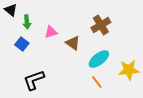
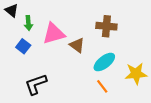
brown cross: (101, 25) -> (106, 26), turned 36
pink triangle: (51, 32) -> (54, 34), size x1.6

